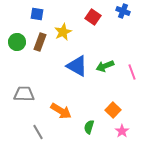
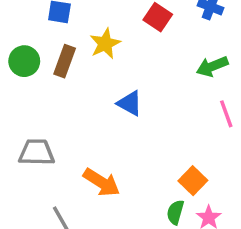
blue triangle: (77, 66) -> (130, 103), size x0.7
green arrow: (105, 66) -> (212, 66), moved
green semicircle: (89, 127) -> (175, 212), moved

